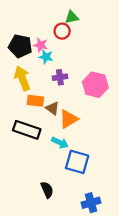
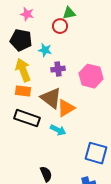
pink star: (41, 45) -> (27, 14), moved
orange rectangle: (35, 101) -> (23, 91), moved
brown triangle: (52, 108) -> (51, 98), size x1.6
blue square: (77, 162) -> (96, 153), moved

